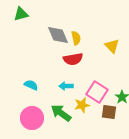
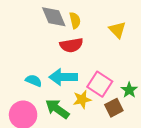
cyan semicircle: (31, 85) -> (34, 81), moved
cyan arrow: (66, 86) -> (63, 77), size x1.6
brown square: (109, 112) -> (114, 108), turned -35

